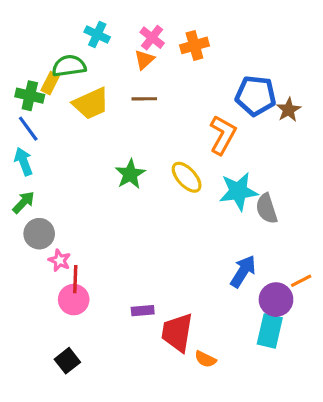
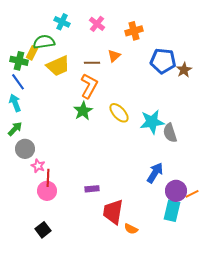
orange cross: (194, 45) -> (134, 31), moved
orange triangle: (144, 60) -> (114, 56), moved
orange L-shape: (223, 135) -> (89, 86), moved
orange line: (301, 281) -> (192, 194), moved
purple rectangle: (143, 311) -> (92, 189), moved

